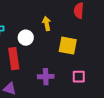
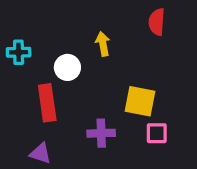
yellow square: (68, 46) -> (140, 101), moved

